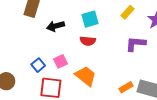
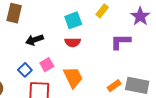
yellow rectangle: (127, 12) -> (102, 11), moved
black arrow: (56, 26) -> (34, 40), moved
orange trapezoid: (86, 76) -> (73, 77), turned 30

